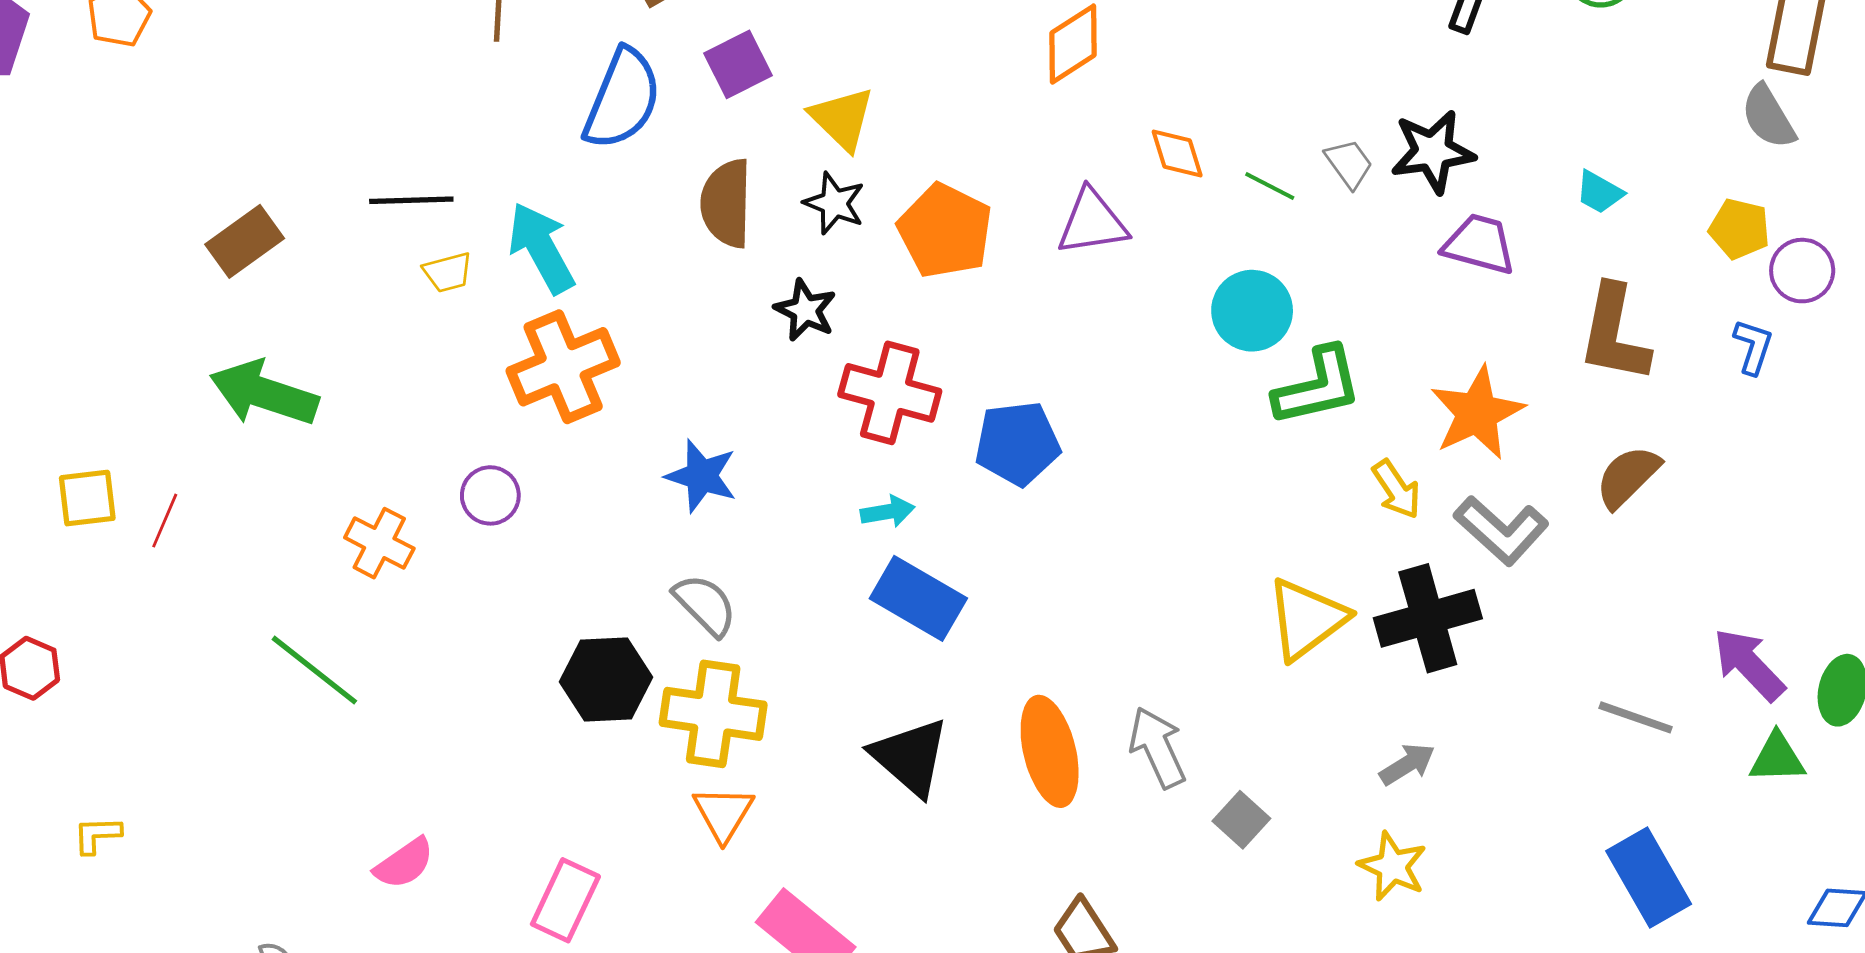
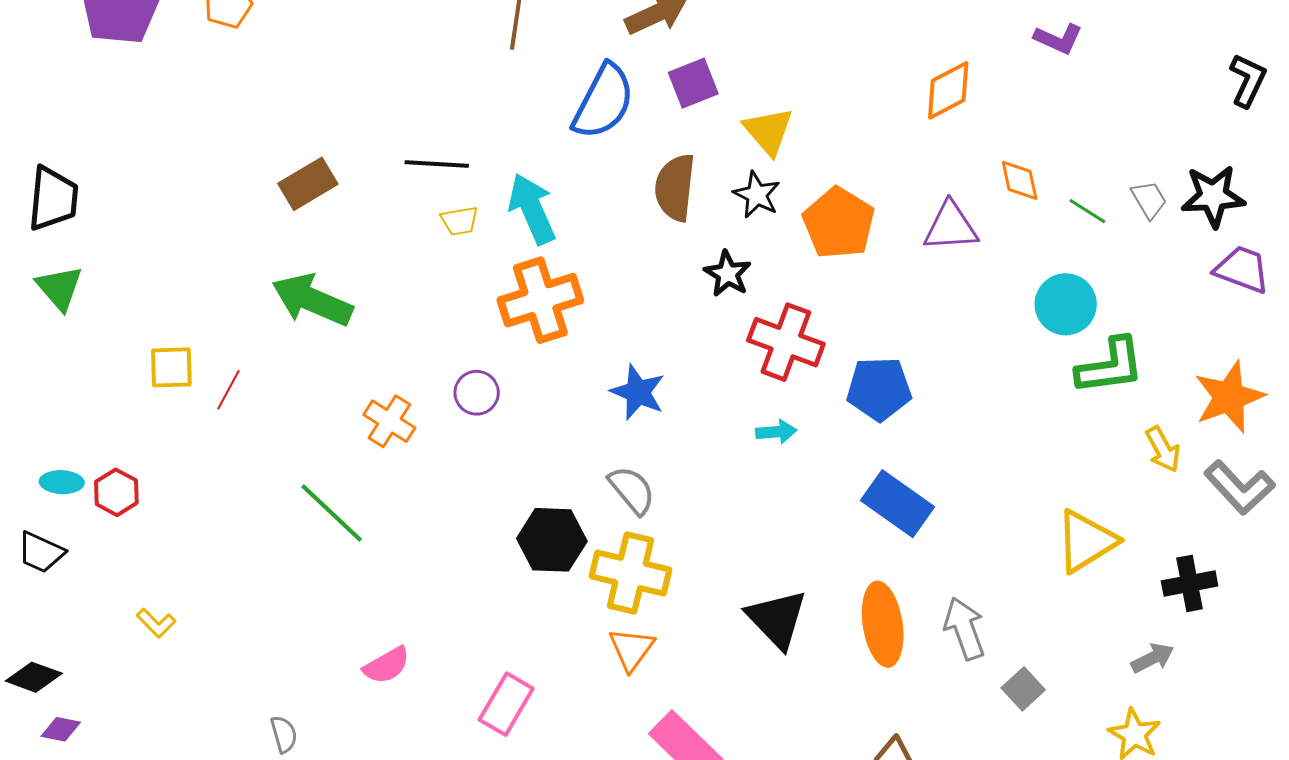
blue rectangle: (918, 598) -> (898, 504), moved
black cross: (1428, 618) -> (1190, 583), moved, size x0.7
yellow L-shape: (97, 835) -> (156, 623), turned -138

